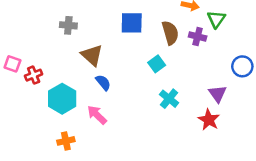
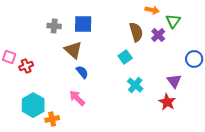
blue square: (132, 23) -> (83, 24), moved
purple cross: (198, 37) -> (158, 35), turned 32
cyan hexagon: (62, 99) -> (33, 105), moved

